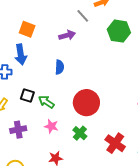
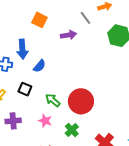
orange square: (27, 29) -> (39, 20), moved
blue semicircle: (60, 67) -> (40, 66), moved, turned 32
green arrow: (46, 102) -> (53, 100), moved

